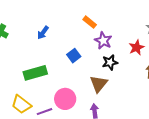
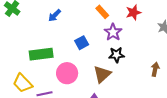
red star: (136, 47) -> (133, 12), moved
pink circle: (65, 99) -> (67, 73), moved

